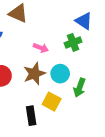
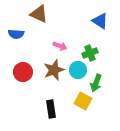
green cross: (73, 42) -> (90, 53), moved
yellow square: (52, 102) -> (83, 101), moved

